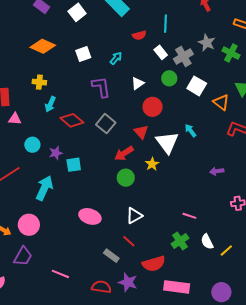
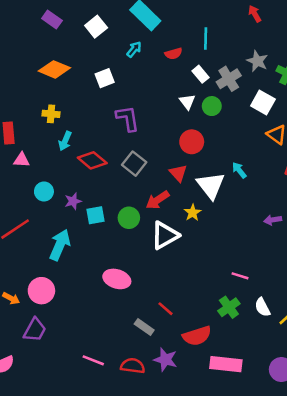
cyan arrow: (116, 58) -> (134, 49), moved
white triangle: (138, 83) -> (187, 102), moved, turned -32
white square: (197, 86) -> (263, 102), moved
green circle: (126, 178) -> (129, 218), moved
white triangle: (134, 216) -> (165, 235), moved, size x1.4
pink line: (60, 274) -> (93, 360), moved

